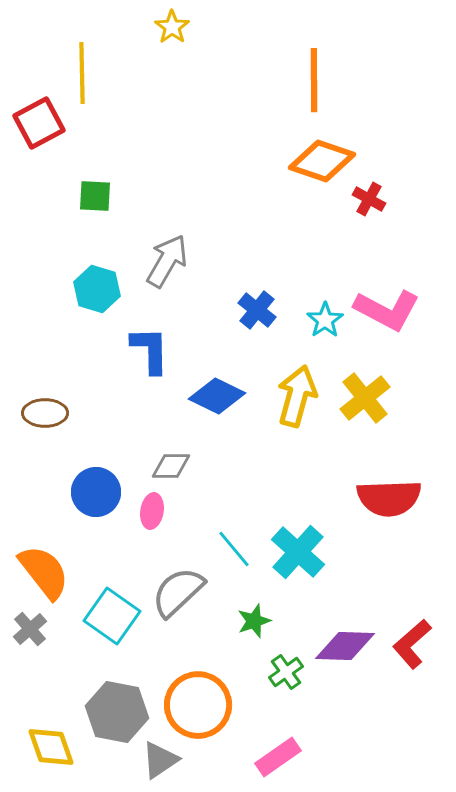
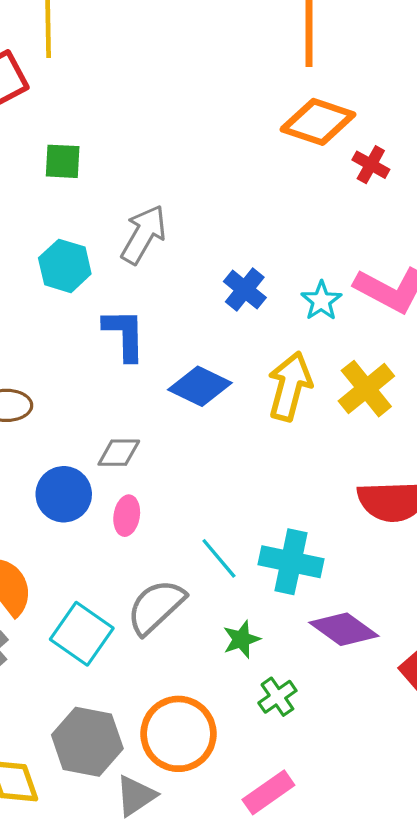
gray diamond: (171, 466) -> (119, 453), moved
cyan cross: (298, 552) -> (291, 562), turned -30
purple diamond: (345, 646) -> (344, 629), moved, turned 34

